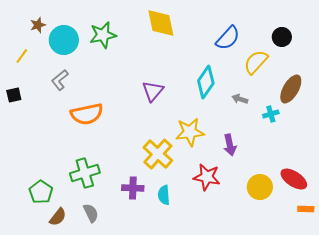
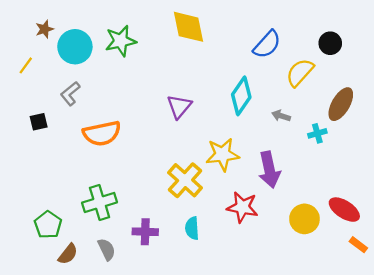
black square: (14, 95) -> (39, 122), moved
purple arrow: (230, 145) -> (269, 170), size x1.4
purple cross: (133, 188) -> (145, 232), moved
orange rectangle: (306, 209) -> (358, 245), turned 35

